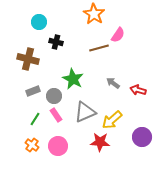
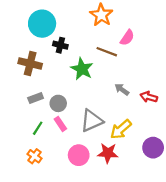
cyan circle: (39, 22) -> (42, 24), size x1.6
brown line: (99, 48) -> (107, 52), turned 36
green star: (73, 79) -> (82, 69), moved
pink circle: (58, 146) -> (79, 155), moved

